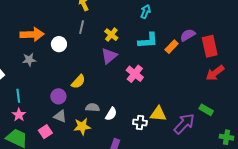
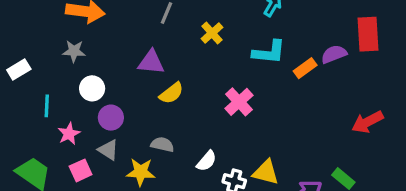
white circle: (59, 44) -> (92, 88), moved
red rectangle: (210, 46) -> (368, 34), moved
purple triangle: (109, 56) -> (151, 62), moved, turned 36
yellow semicircle: (78, 82) -> (171, 93), moved
white semicircle: (111, 114) -> (207, 161), moved
pink star: (19, 115) -> (69, 134), moved

